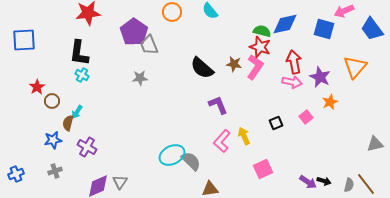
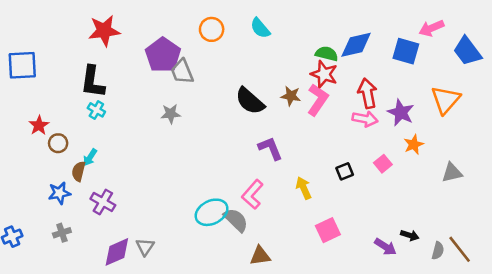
pink L-shape: (222, 141) -> (252, 194), moved
gray triangle: (375, 144) -> (452, 173), moved
black arrow: (324, 181) -> (410, 235), moved

